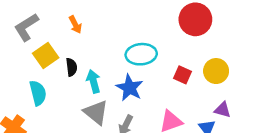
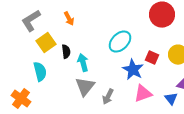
cyan ellipse: (141, 54) -> (120, 42), turned -40
blue star: (130, 88) -> (133, 70), moved
gray triangle: (96, 112) -> (85, 87), turned 30

